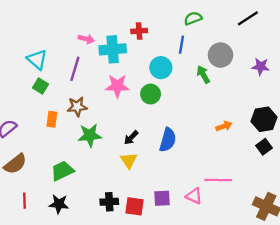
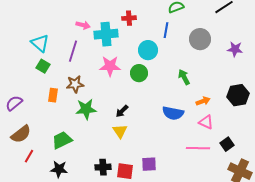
green arrow: (203, 75) -> (184, 77), moved
blue semicircle: (168, 140) -> (173, 113), moved, turned 85
black square: (264, 147) -> (227, 144), moved
pink triangle: (194, 196) -> (206, 122), moved
red line: (24, 201) -> (29, 156), moved, turned 32

